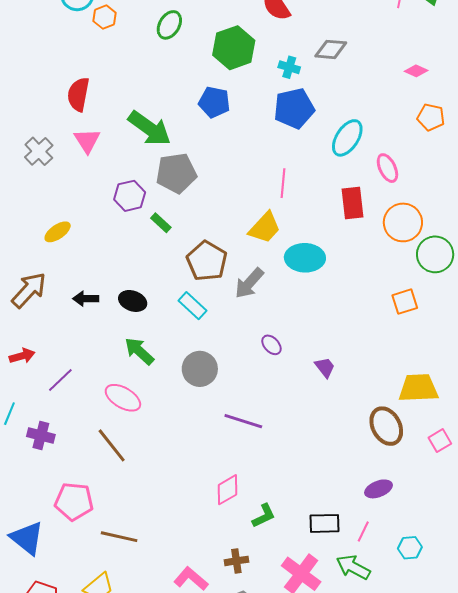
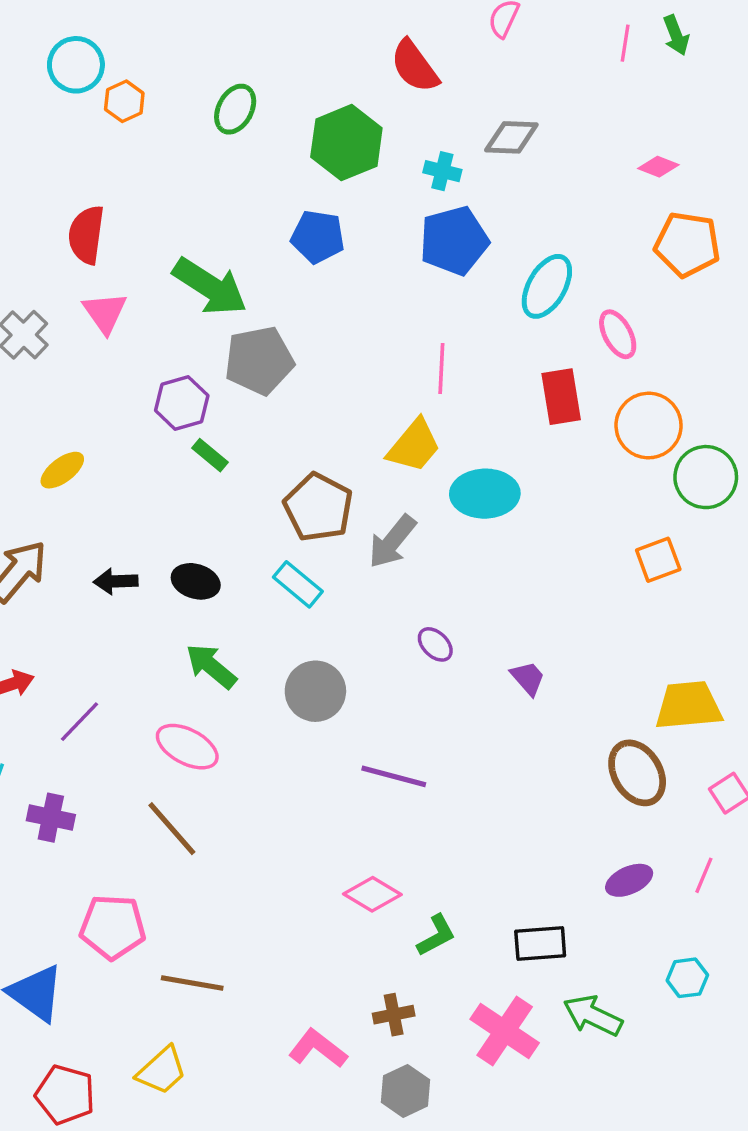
orange pentagon: (431, 117) -> (687, 244), size x1.4
green rectangle: (161, 223) -> (210, 455), moved
pink diamond: (227, 490) -> (372, 894), turned 64
pink line: (363, 532) -> (704, 875), moved

